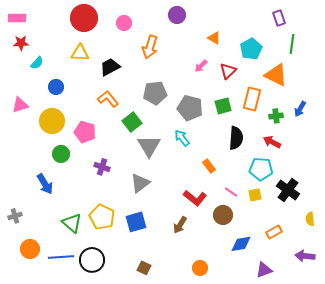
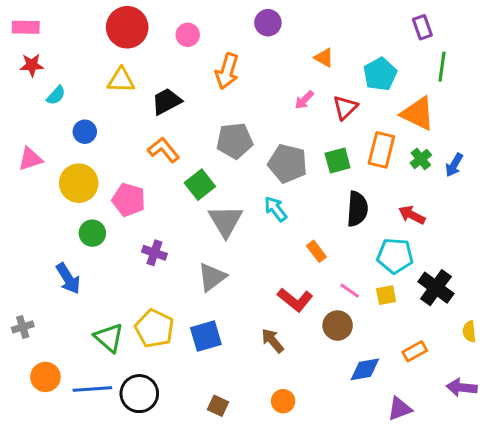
green cross: (276, 116) -> (421, 159), moved, turned -32
brown arrow: (180, 225) -> (272, 341), turned 108
orange circle: (200, 268) -> (283, 401), moved

